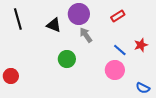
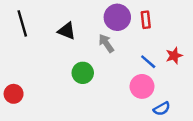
purple circle: (79, 14) -> (117, 17), moved
red rectangle: (118, 16) -> (146, 20), turned -64
blue semicircle: (143, 88) -> (162, 109), moved, turned -56

